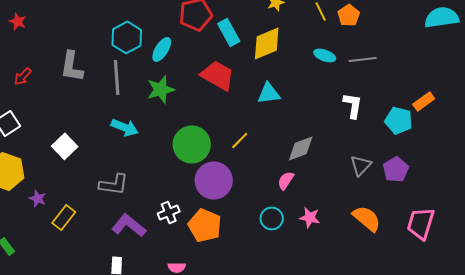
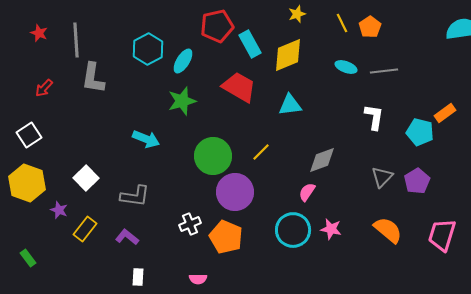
gray line: (117, 77) -> (76, 40), moved
white square: (65, 146) -> (86, 178), moved
cyan circle: (272, 218) -> (293, 230), size x1.5
purple L-shape: (129, 225) -> (127, 237), moved, size x0.7

